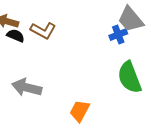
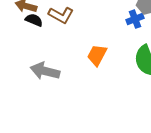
orange trapezoid: (80, 111) -> (97, 55), moved

